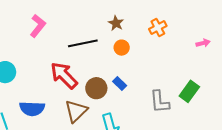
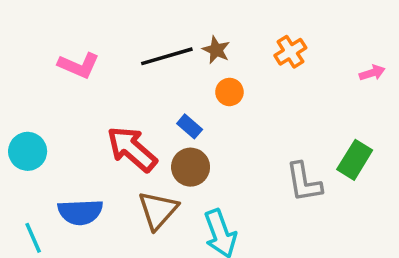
pink L-shape: (38, 26) -> (79, 65), turned 80
black line: (83, 43) -> (167, 56), moved
blue rectangle: (120, 83) -> (190, 126), moved

